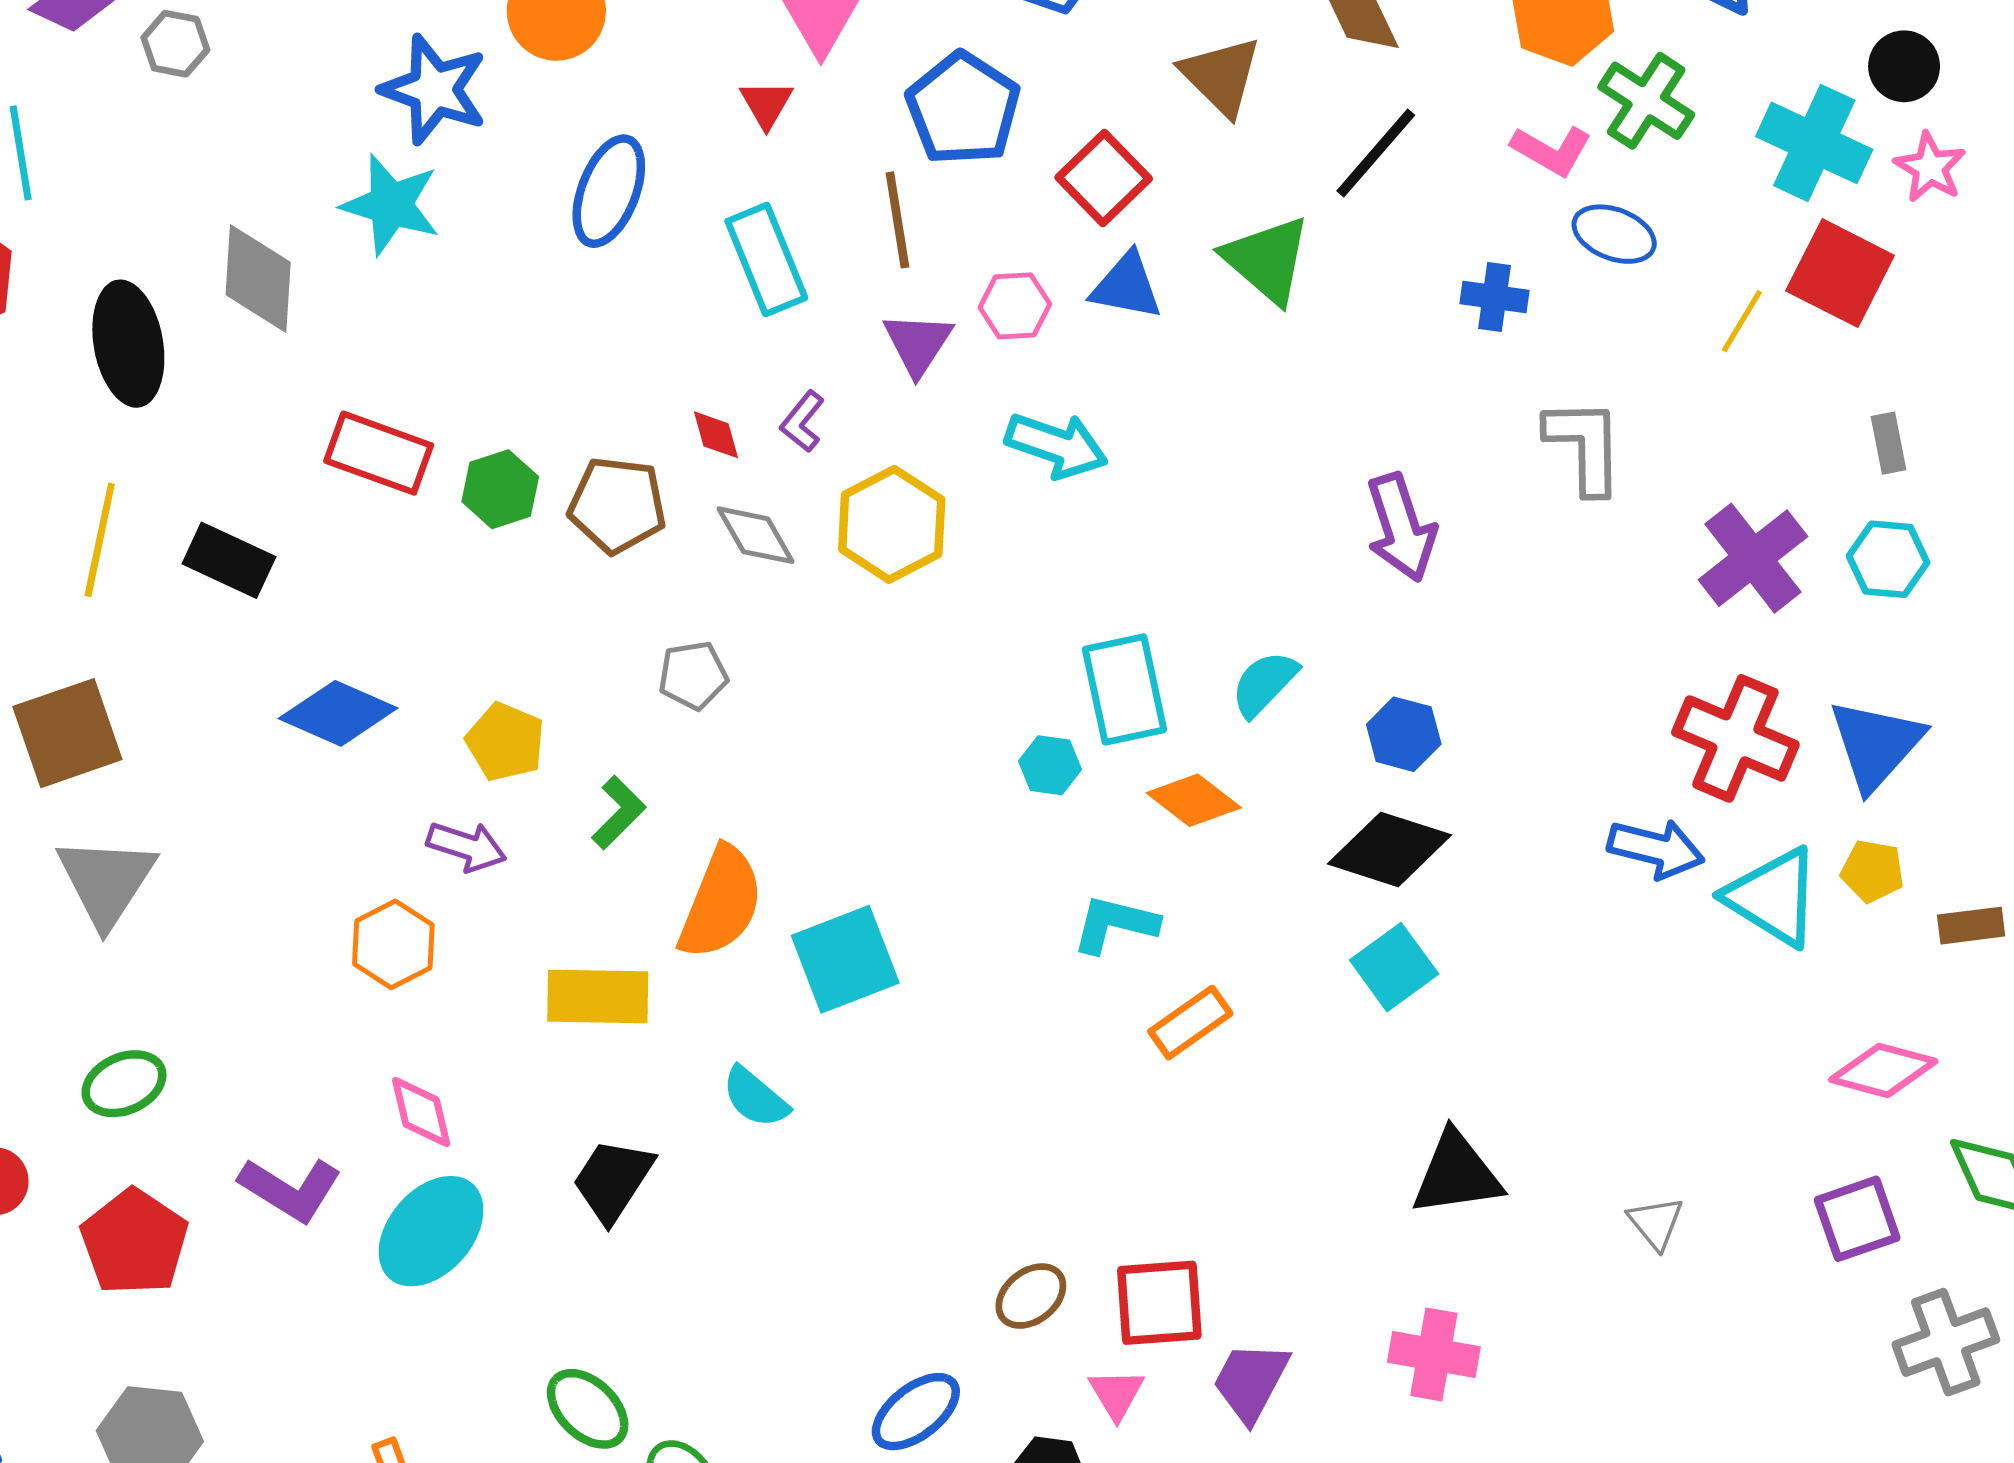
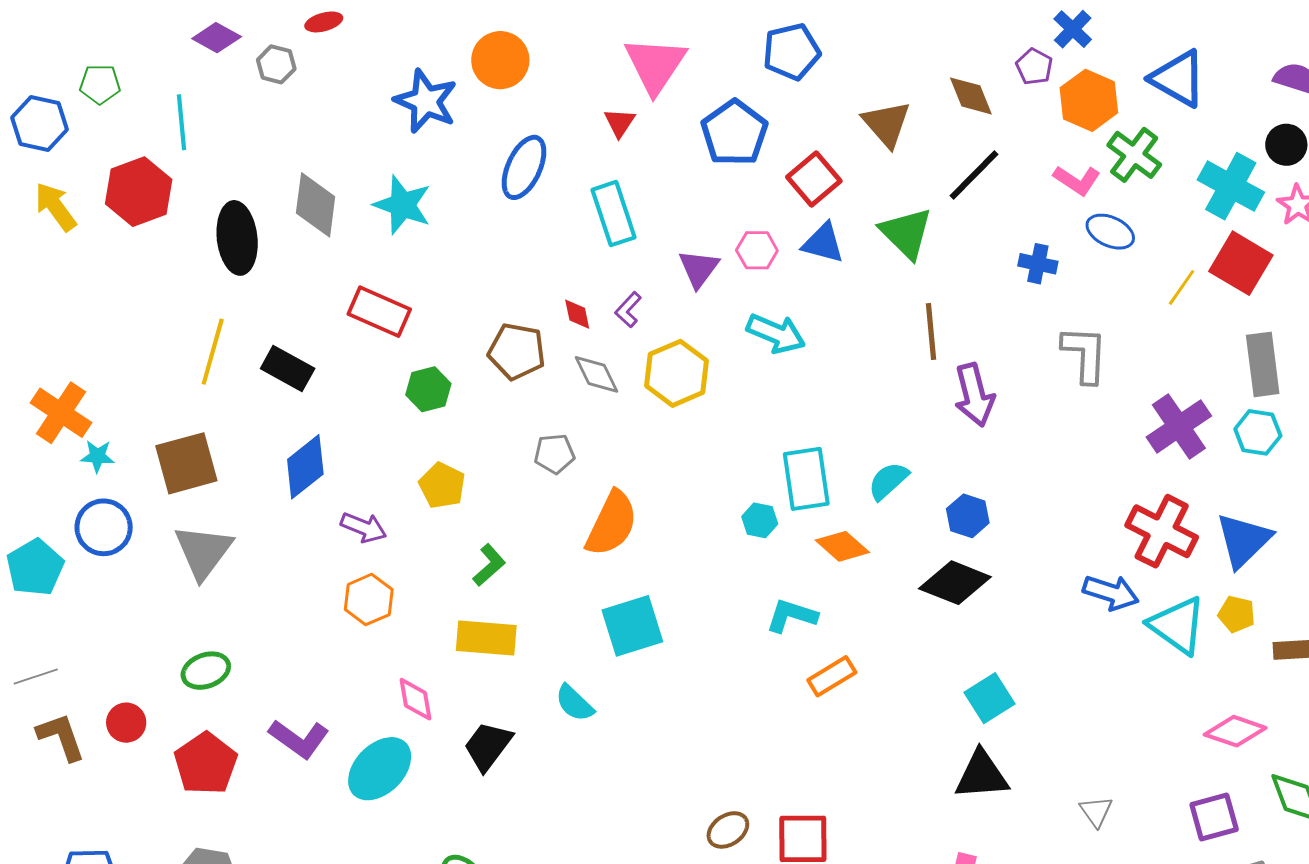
cyan star: (391, 205) -> (403, 205), moved
brown line: (897, 220) -> (931, 331), moved
gray rectangle: (1889, 443) -> (1263, 364), size x1.8
green hexagon: (500, 489) -> (428, 389), moved
blue diamond: (338, 713) -> (305, 467), moved, turned -66
green L-shape: (619, 813) -> (489, 565), moved
purple arrow: (467, 846) -> (364, 527), moved
orange semicircle: (721, 903) -> (612, 524), moved
cyan square: (1394, 967) -> (990, 698), moved
pink diamond: (421, 1112) -> (415, 699), moved

